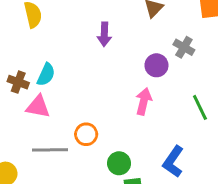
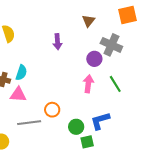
gray cross: (184, 47) -> (111, 45), size x1.5
green line: (200, 107) -> (115, 84), moved
blue L-shape: (173, 162) -> (100, 121), moved, turned 45

